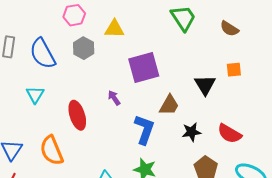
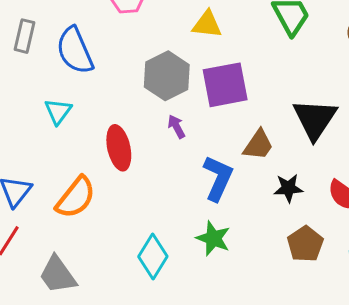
yellow triangle: (114, 29) -> (207, 24), moved
gray hexagon: (84, 48) -> (167, 76), moved, size x1.4
black triangle: (205, 85) -> (315, 119), size x1.4
orange semicircle: (52, 150) -> (76, 197), turned -124

